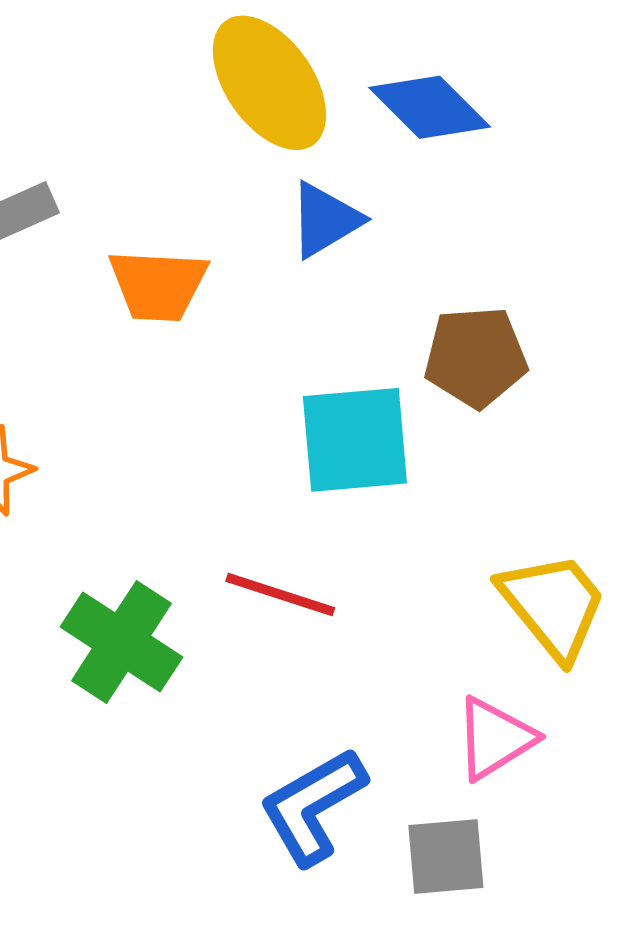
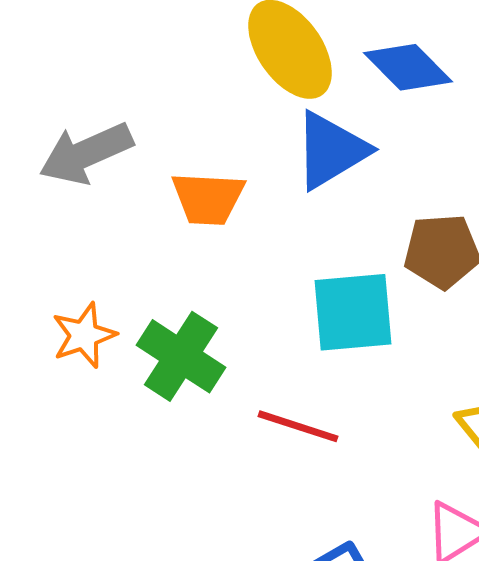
blue triangle: (325, 220) -> (331, 150), size x1.4
green cross: (121, 642) -> (181, 356), moved

